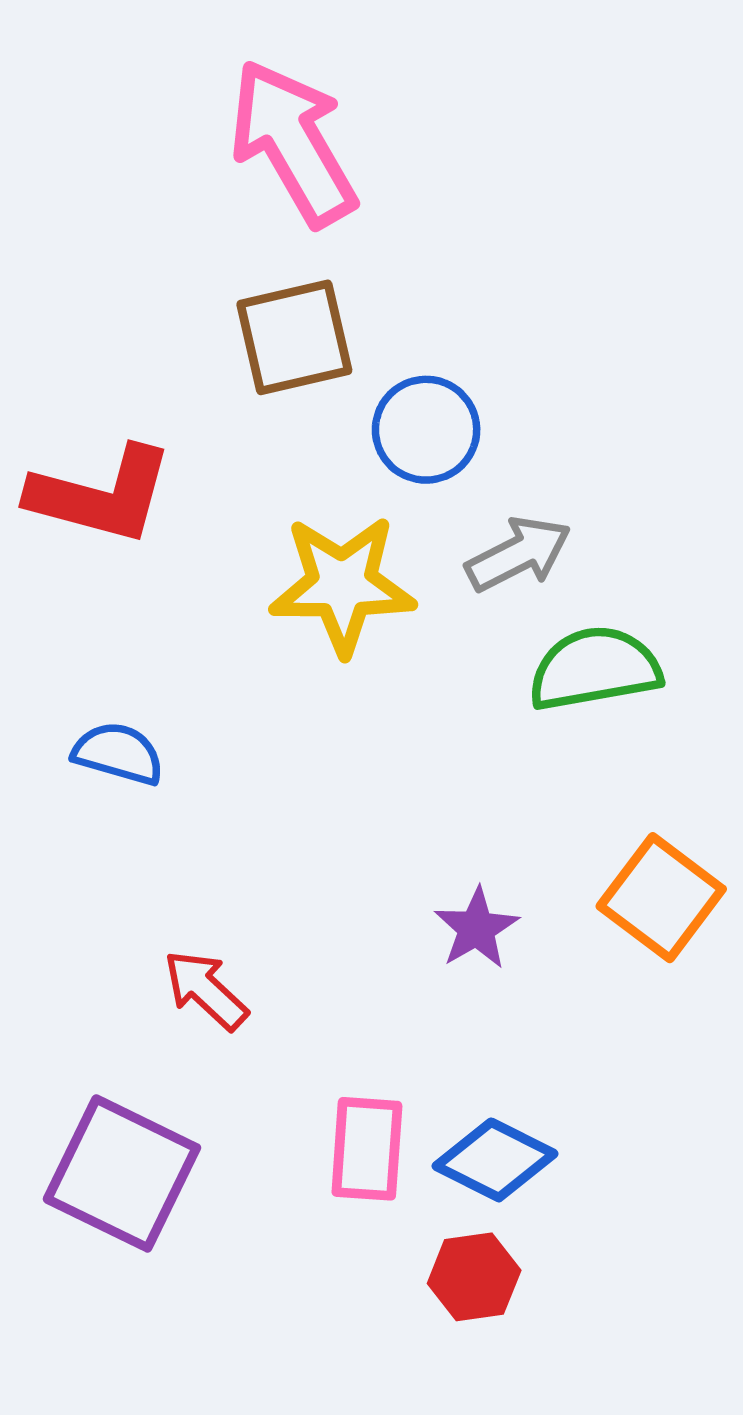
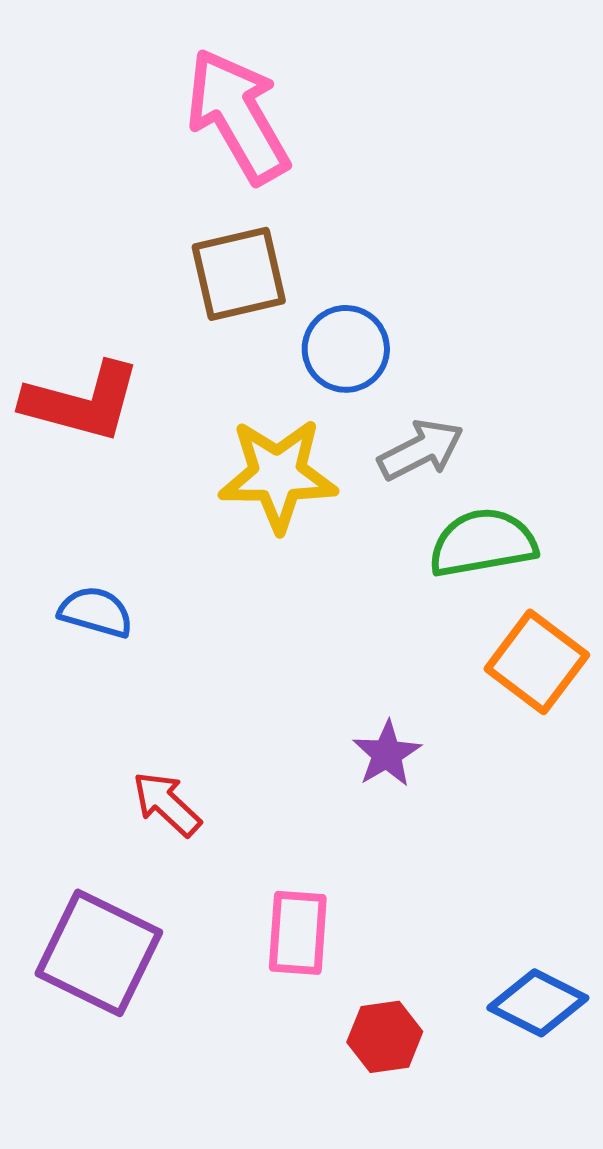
orange square: (661, 898) -> (537, 662), moved
blue diamond: (495, 1160) -> (538, 1003), moved

